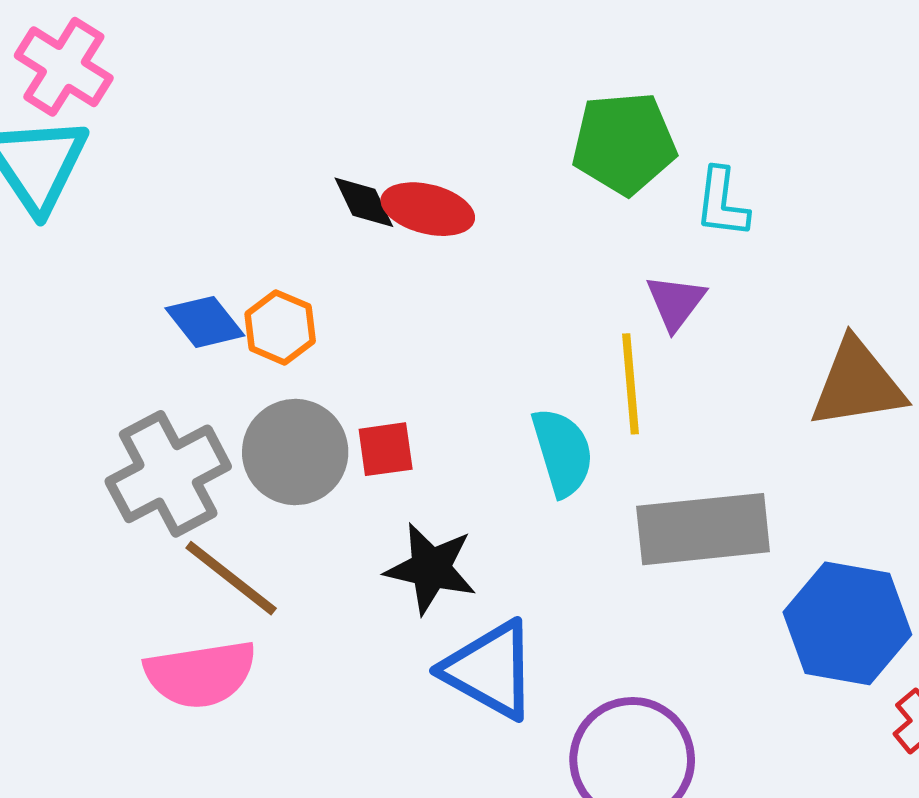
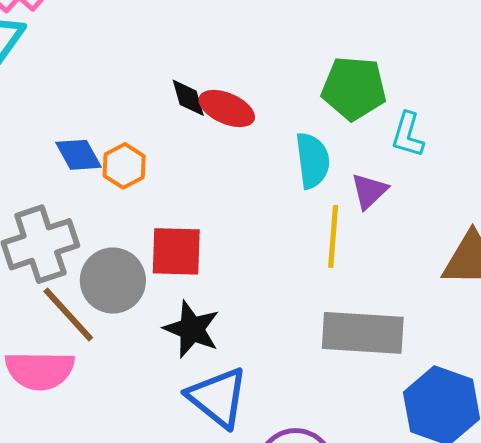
red square: (386, 449) -> (176, 251), size x1.5
gray circle: (295, 452) -> (113, 281), moved
cyan semicircle: (563, 452) -> (313, 160), moved

